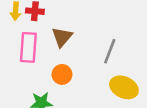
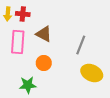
brown triangle: (62, 37) -> (44, 34), turned -42

